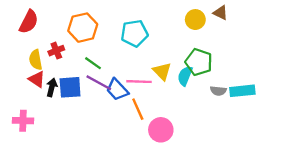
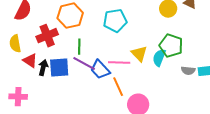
red cross: (56, 51) -> (47, 36), size x1.5
yellow semicircle: (36, 60) -> (15, 44), moved
green line: (93, 63) -> (79, 47), turned 56

